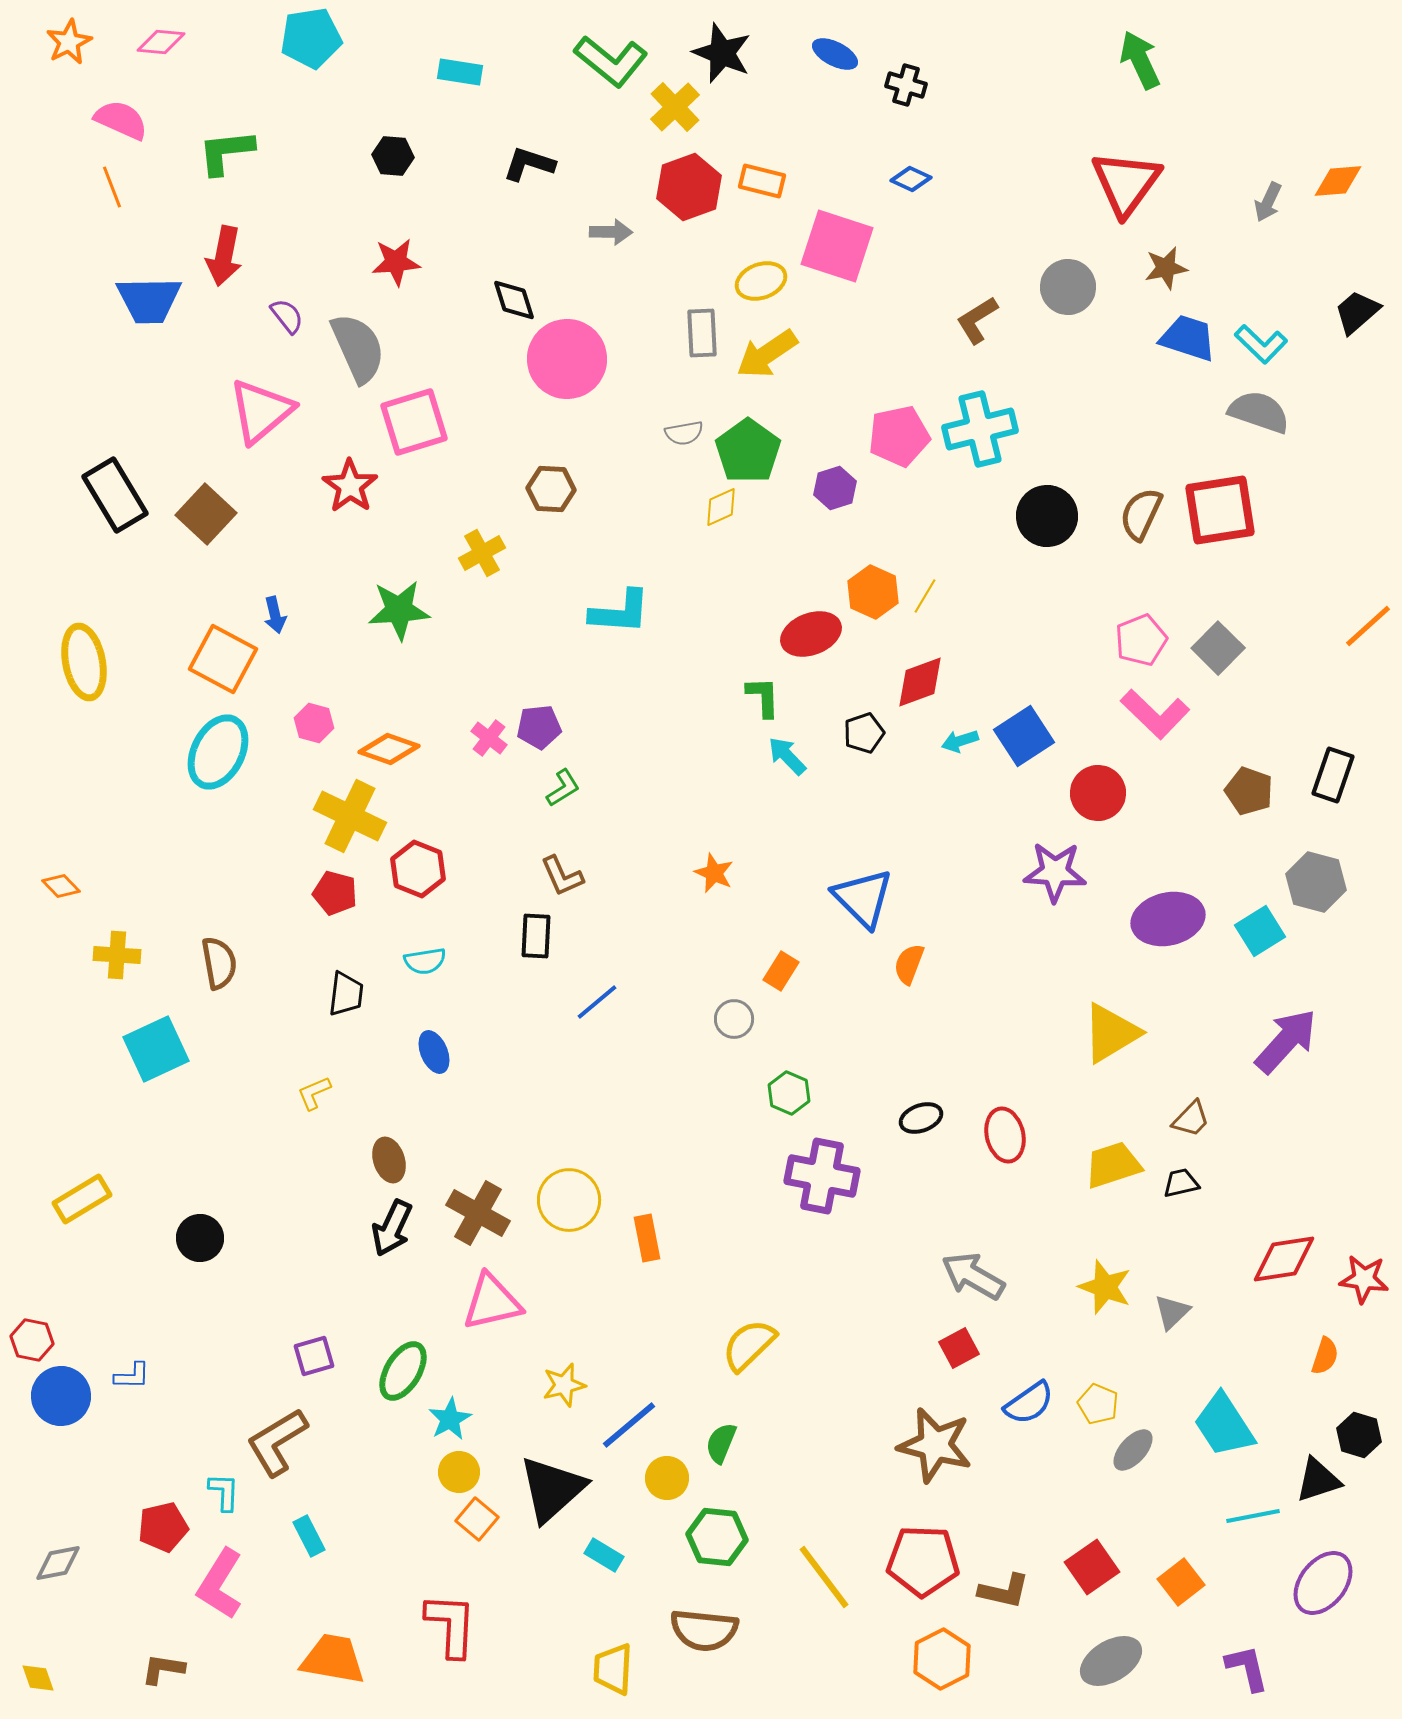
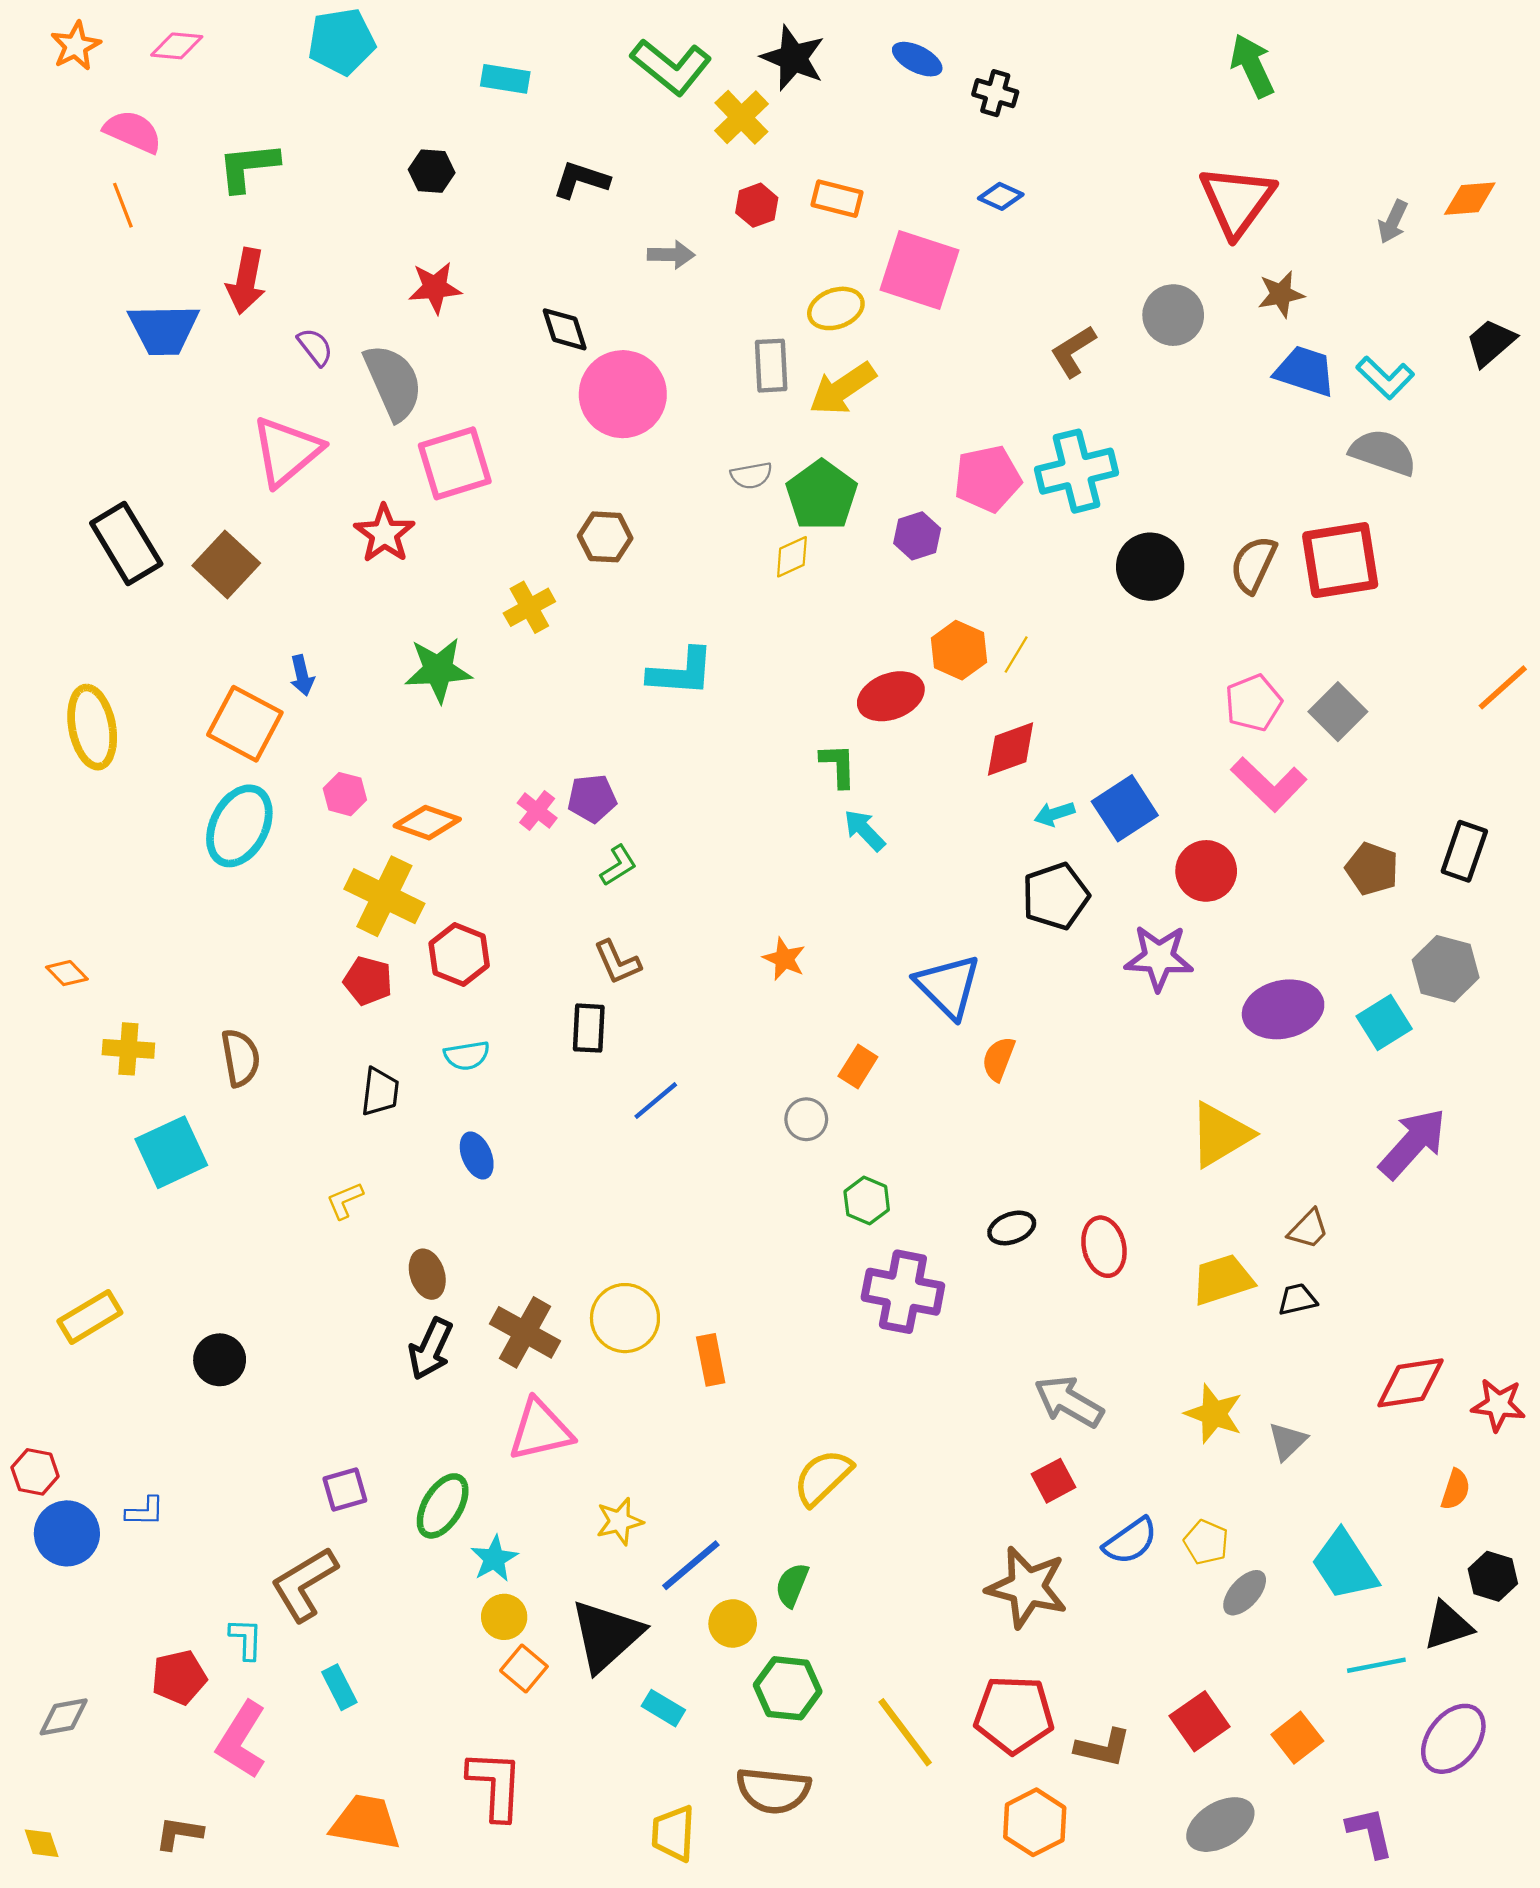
red hexagon: (689, 187) -> (757, 205), size x0.6
black pentagon: (864, 733) -> (1056, 896), moved, size x1.5

